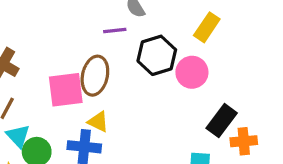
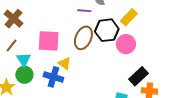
yellow rectangle: (207, 27) -> (129, 17), moved
brown ellipse: (95, 76) -> (83, 38), moved
cyan triangle: (18, 136) -> (24, 59), moved

